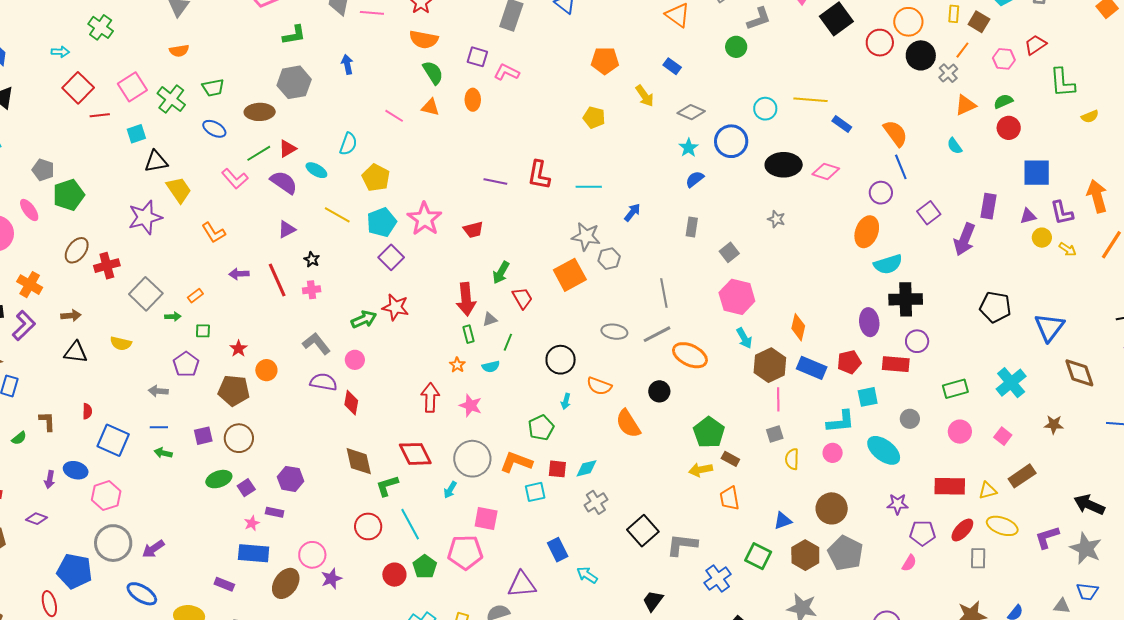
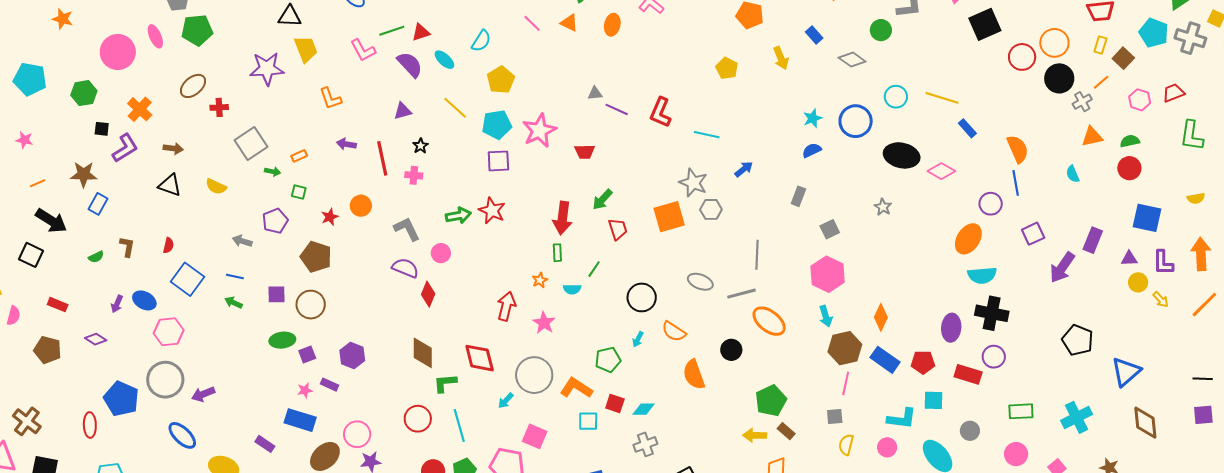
gray diamond: (691, 112) -> (852, 60), moved
yellow semicircle: (1090, 116) -> (1196, 198), moved
purple square: (391, 257) -> (498, 161), turned 30
red cross: (107, 266) -> (219, 107), size x0.7
gray triangle: (490, 319) -> (595, 93), moved
orange circle: (266, 370) -> (361, 206), moved

